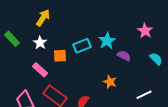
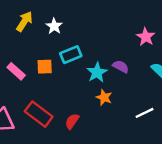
cyan star: (107, 41) -> (97, 72), moved
white star: (40, 43) -> (54, 26), moved
pink rectangle: (40, 70) -> (16, 71), moved

